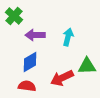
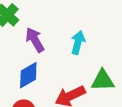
purple arrow: (35, 35) -> (35, 40), turned 60

